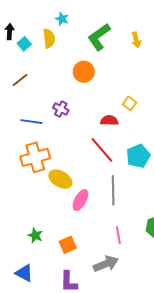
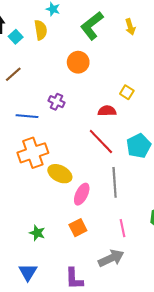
orange square: (68, 245) -> (78, 228), moved
blue triangle: (24, 273) -> (28, 272), turned 36

